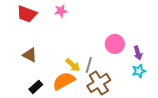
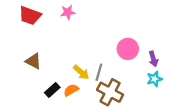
orange semicircle: (64, 81) -> (71, 90), size x0.6
brown cross: (99, 83) -> (110, 92), turned -30
black rectangle: (36, 87) -> (52, 90), moved

